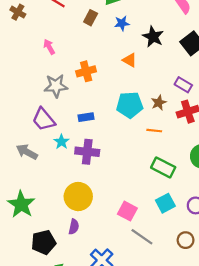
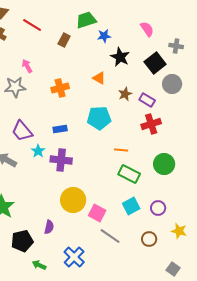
blue star: (122, 23) -> (104, 36), moved
gray star: (56, 86) -> (15, 87), moved
brown star: (159, 103) -> (125, 94), moved
orange line: (154, 131) -> (121, 150), moved
yellow circle: (78, 197) -> (73, 200), moved

